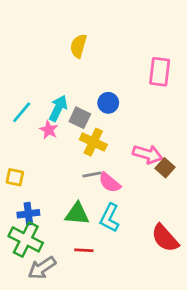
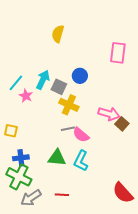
pink star: (49, 130) -> (26, 96), moved
red semicircle: (165, 238) -> (123, 193), moved
red line: (84, 250) -> (62, 195), moved

